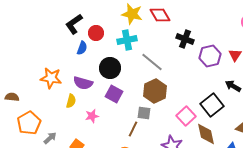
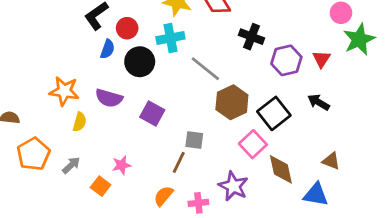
black circle: (110, 68) -> (140, 62), moved
brown hexagon: (155, 91) -> (232, 102), moved
yellow semicircle: (71, 101) -> (80, 122), moved
black square: (212, 105) -> (274, 113), moved
pink star: (92, 116) -> (122, 165), moved
gray arrow: (50, 138) -> (71, 165), moved

